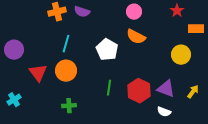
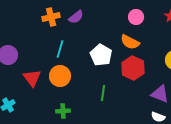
purple semicircle: (82, 12) -> (76, 17), turned -56
pink circle: (134, 12) -> (136, 17), moved
red hexagon: (139, 91) -> (133, 68), moved

